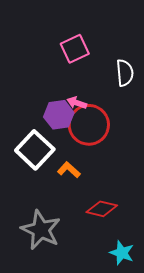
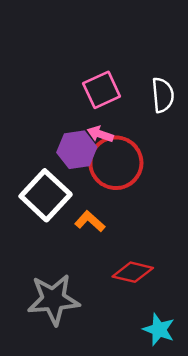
pink square: (75, 49) -> (102, 90), moved
gray star: (41, 230) -> (53, 300), turned -30

